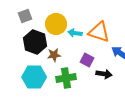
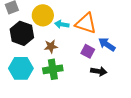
brown star: (54, 55) -> (51, 46), moved
purple square: (87, 60) -> (88, 51), moved
black arrow: (104, 74) -> (99, 71), moved

